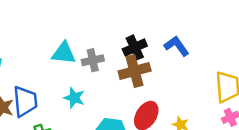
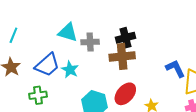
blue L-shape: (177, 46) -> (175, 69), moved
blue trapezoid: (25, 101) -> (47, 65), moved, turned 44

